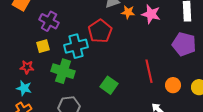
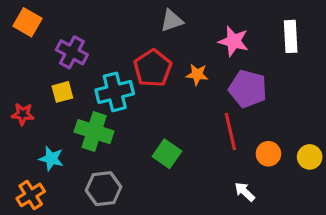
orange star: (128, 12) -> (197, 75), moved
purple pentagon: (184, 44) -> (248, 89), moved
red star: (27, 67) -> (23, 114), moved
cyan star: (24, 88) -> (51, 159), moved

